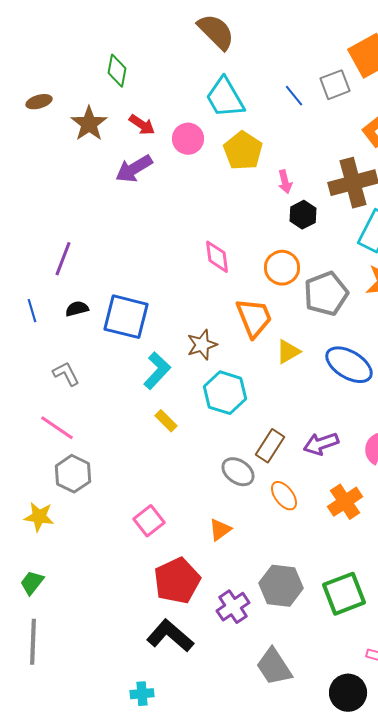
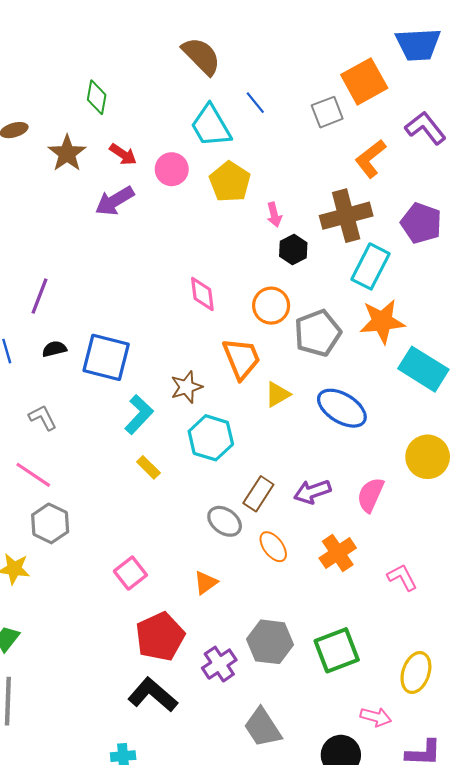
blue line: (294, 96) -> (255, 103), moved

